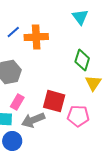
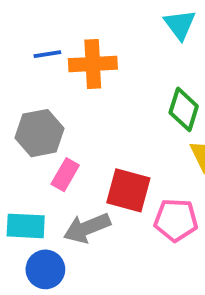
blue line: (13, 32) -> (47, 54), turned 32
pink rectangle: (17, 102) -> (65, 175), moved

